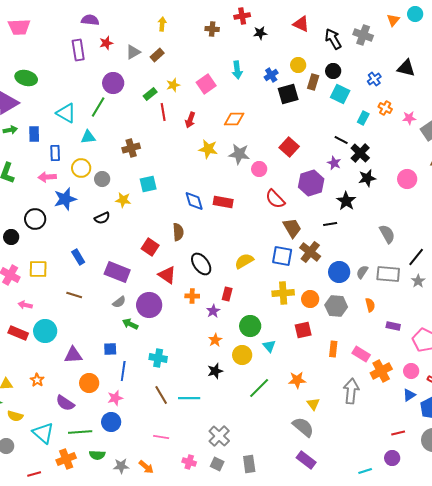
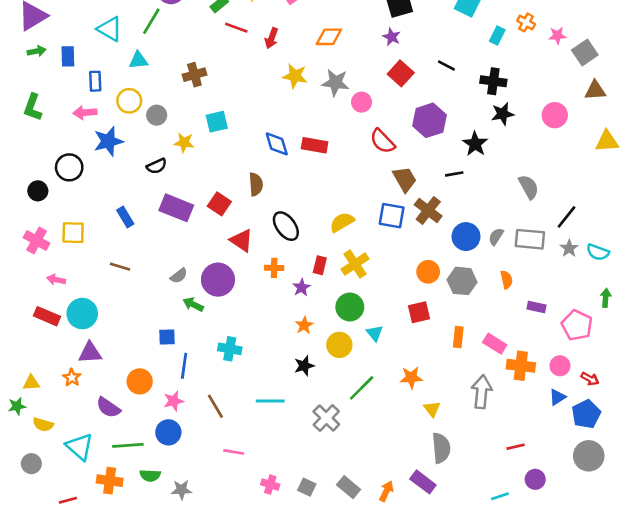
red line: (163, 112) -> (236, 28), turned -60
black line: (341, 140) -> (446, 66), moved
black cross: (360, 153) -> (493, 81), turned -36
purple star: (334, 163) -> (392, 37), moved
purple rectangle: (117, 272) -> (176, 208), moved
yellow cross: (283, 293) -> (355, 264), moved, turned -30
purple triangle: (73, 355) -> (90, 353), moved
orange cross: (381, 371) -> (521, 366), turned 35
brown line: (161, 395) -> (215, 406), moved
gray semicircle: (303, 427) -> (441, 448), moved, turned 45
red line: (398, 433) -> (516, 447), moved
gray cross: (219, 436) -> (326, 418), moved
orange cross: (66, 459) -> (110, 481), turned 30
gray rectangle: (249, 464) -> (349, 487), turned -42
orange arrow: (146, 467) -> (386, 491), moved, turned -105

